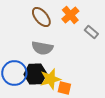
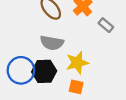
yellow star: (50, 79) -> (77, 63), moved

